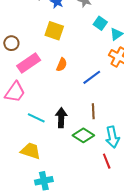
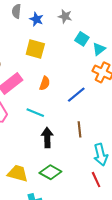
cyan line: (36, 118) -> (35, 113), moved
green diamond: (83, 135) -> (50, 172), moved

